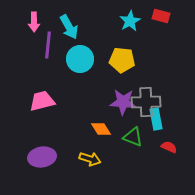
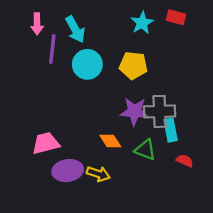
pink trapezoid: (42, 101) -> (46, 143), moved
purple ellipse: (42, 157) -> (68, 171), moved

